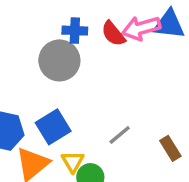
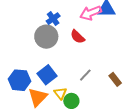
blue cross: (75, 31) -> (53, 19), turned -32
red semicircle: (113, 34) -> (78, 37), moved

